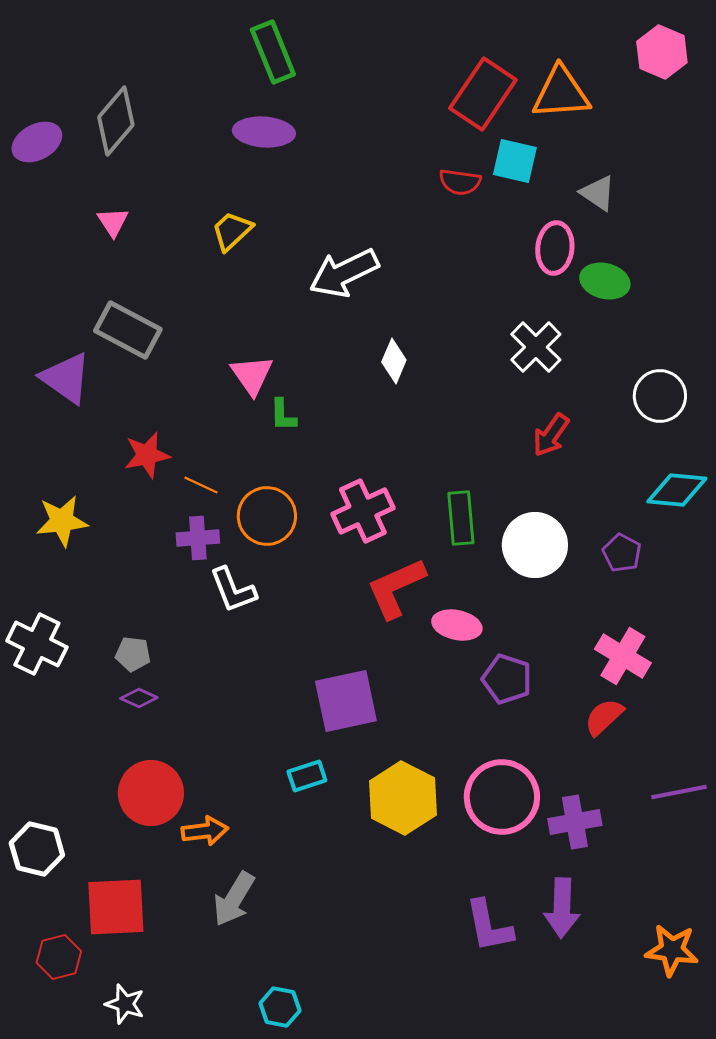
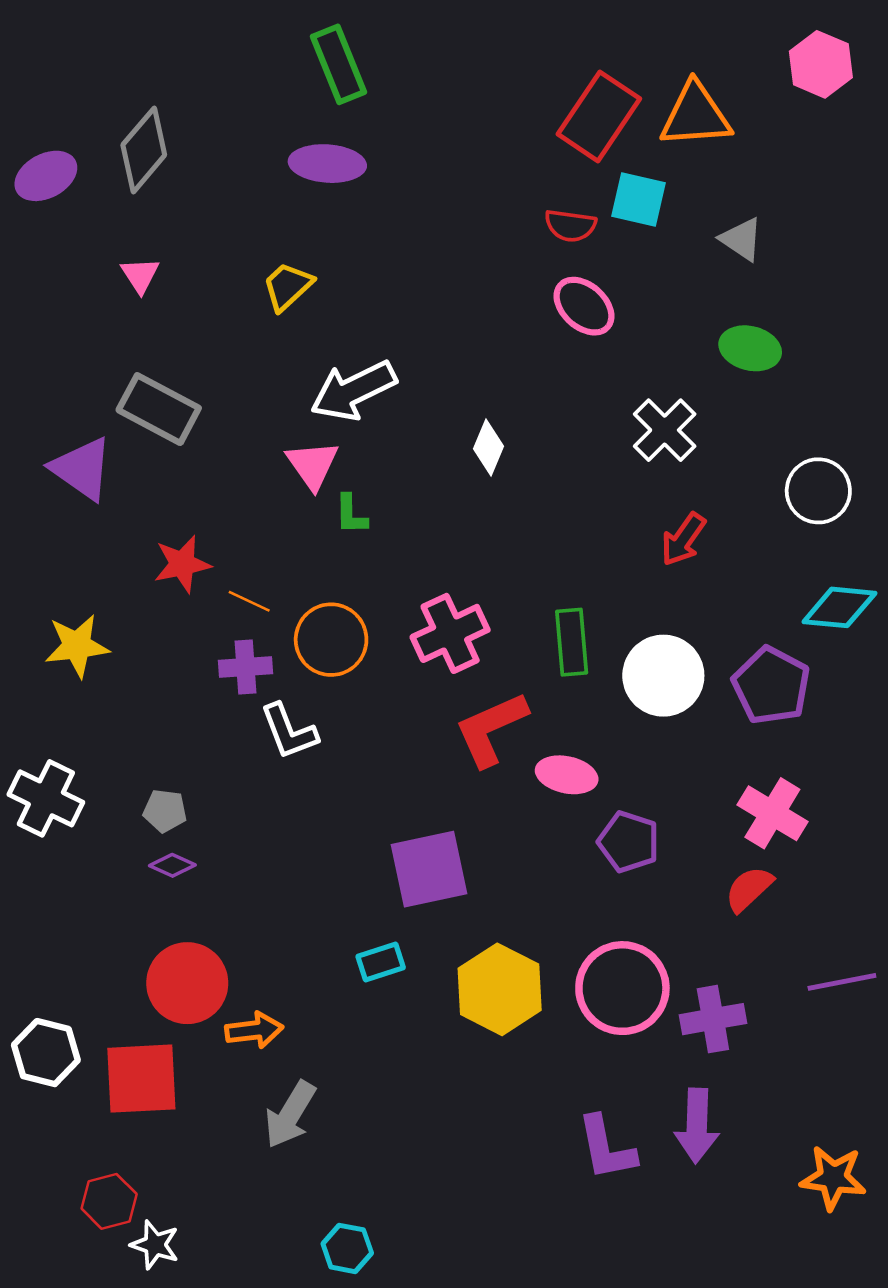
pink ellipse: (555, 248) -> (584, 306), moved, turned -54
white arrow: (344, 273) -> (353, 390), moved
purple pentagon: (622, 553) -> (771, 686), size x1.6
red square: (116, 907) -> (141, 1079), moved
red hexagon: (59, 957) -> (109, 1201), moved

